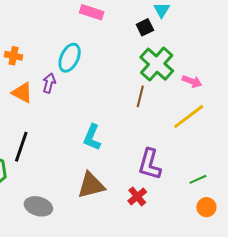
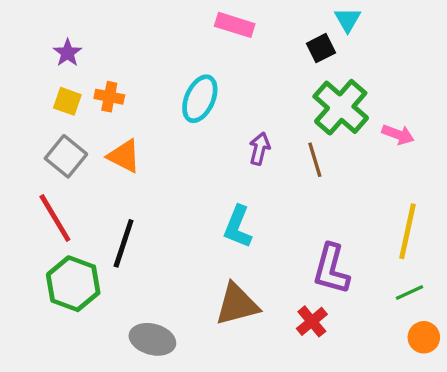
purple arrow: (49, 83) -> (260, 149), moved
brown line: (140, 96) -> (315, 160), turned -30
yellow line: (189, 116) -> (408, 231), moved, turned -40

